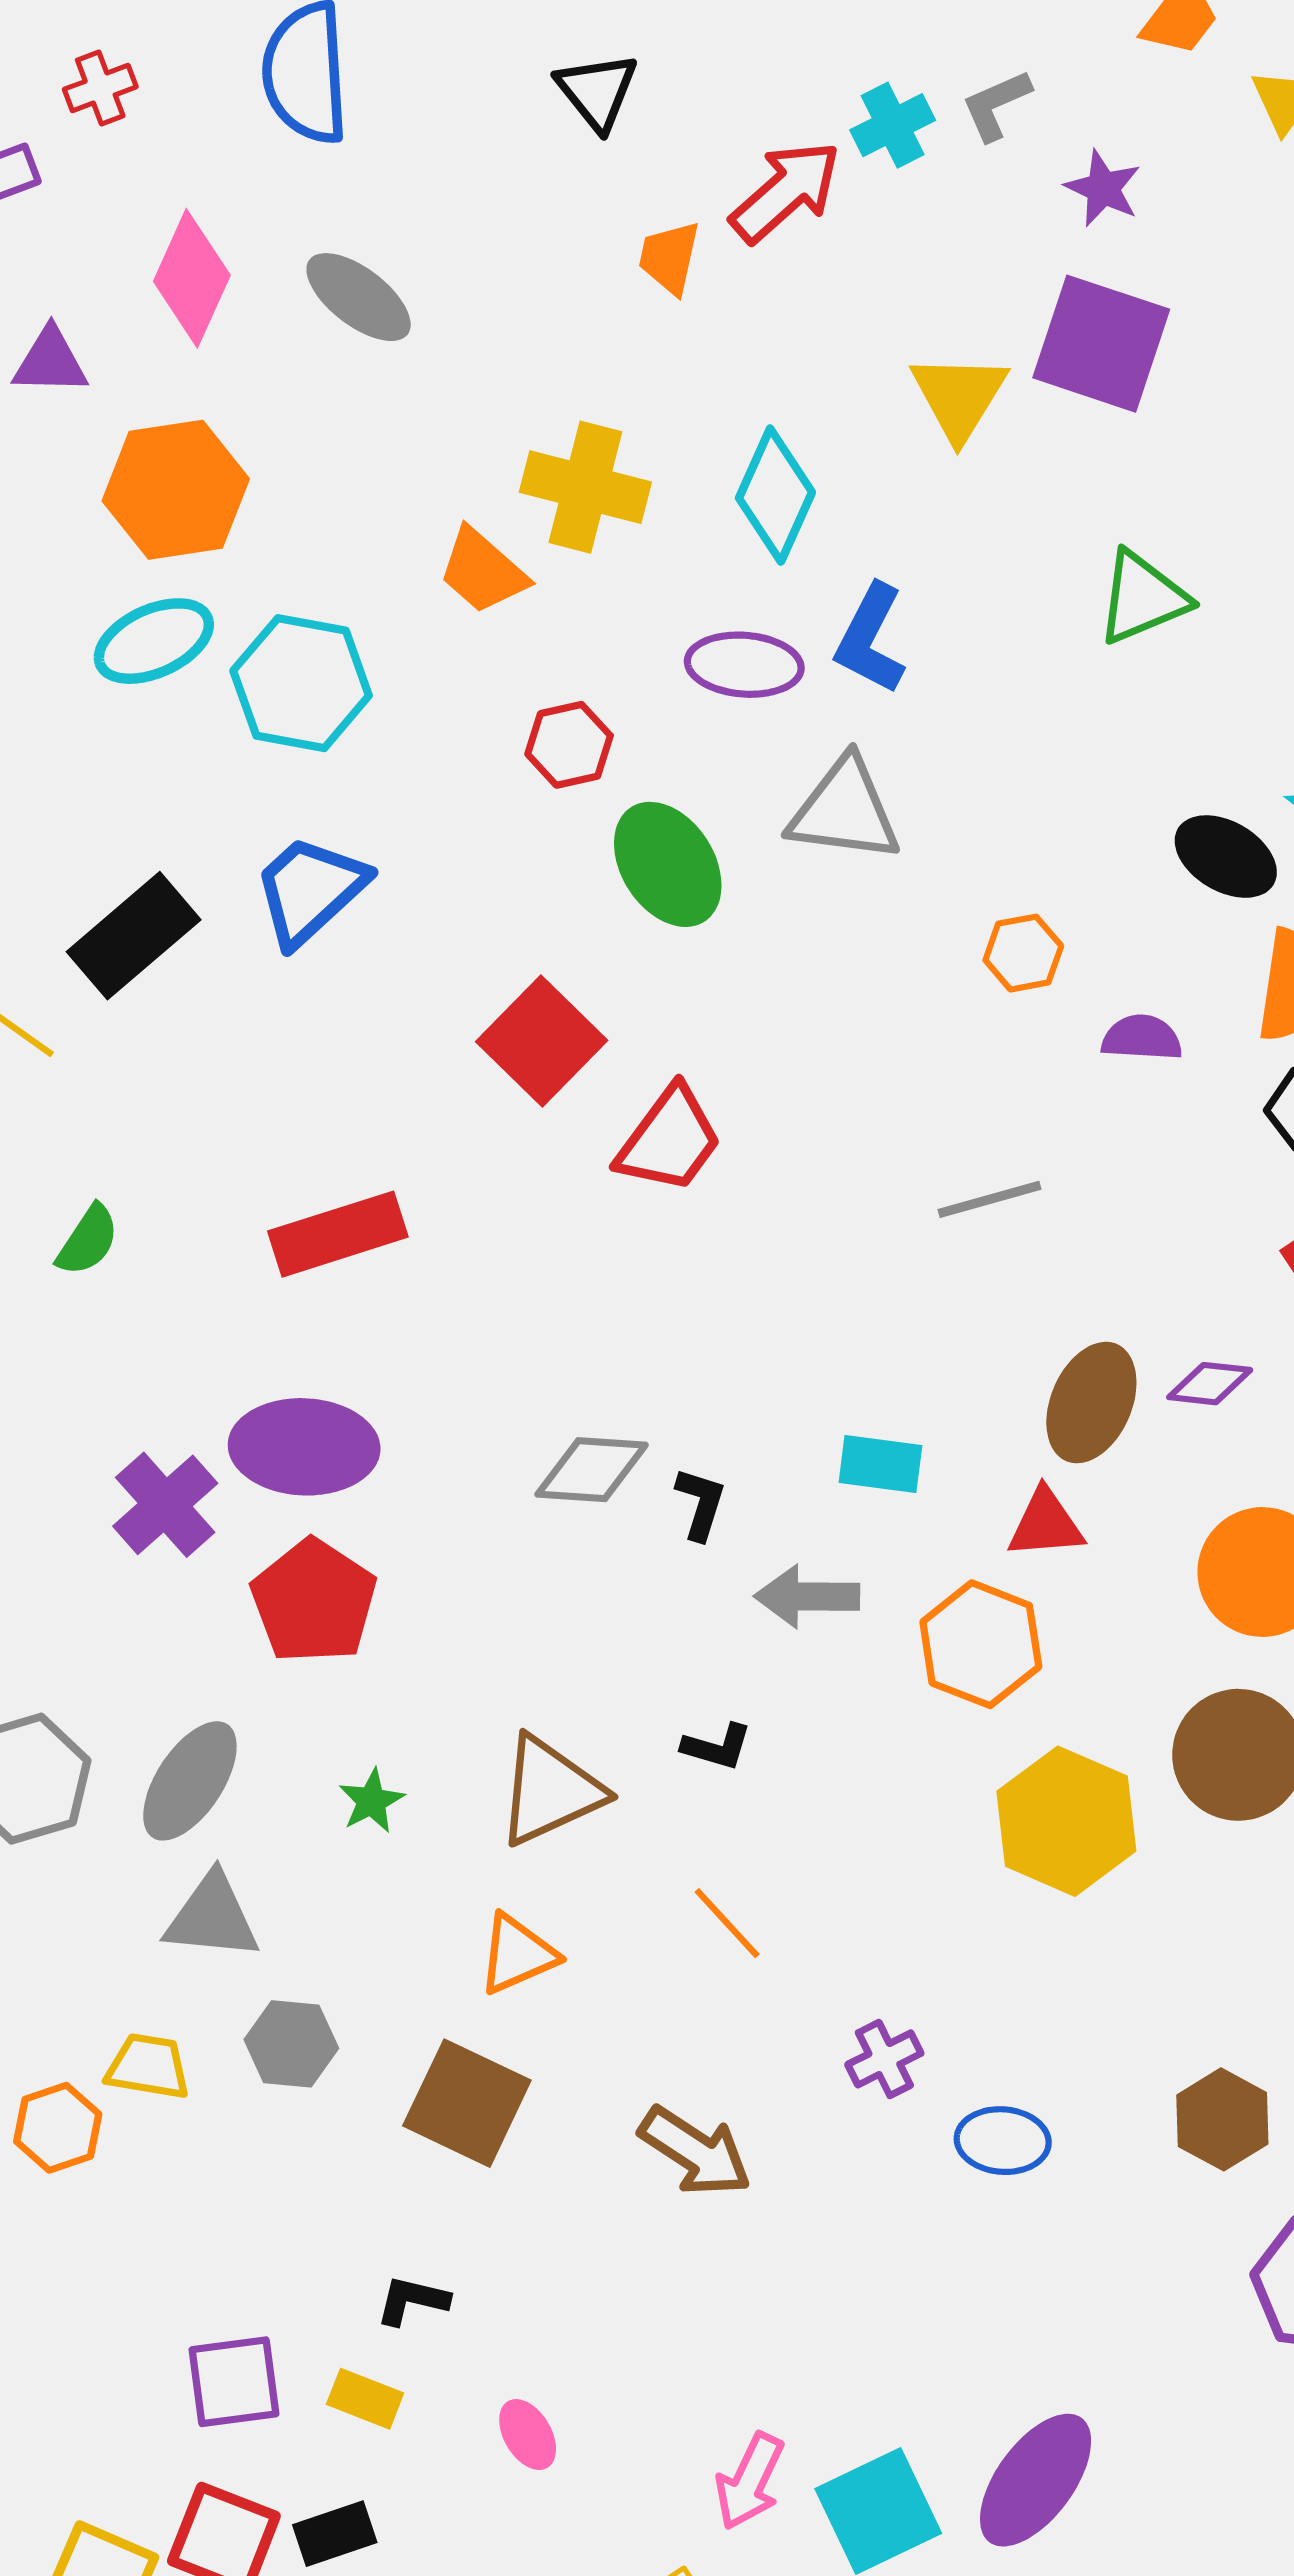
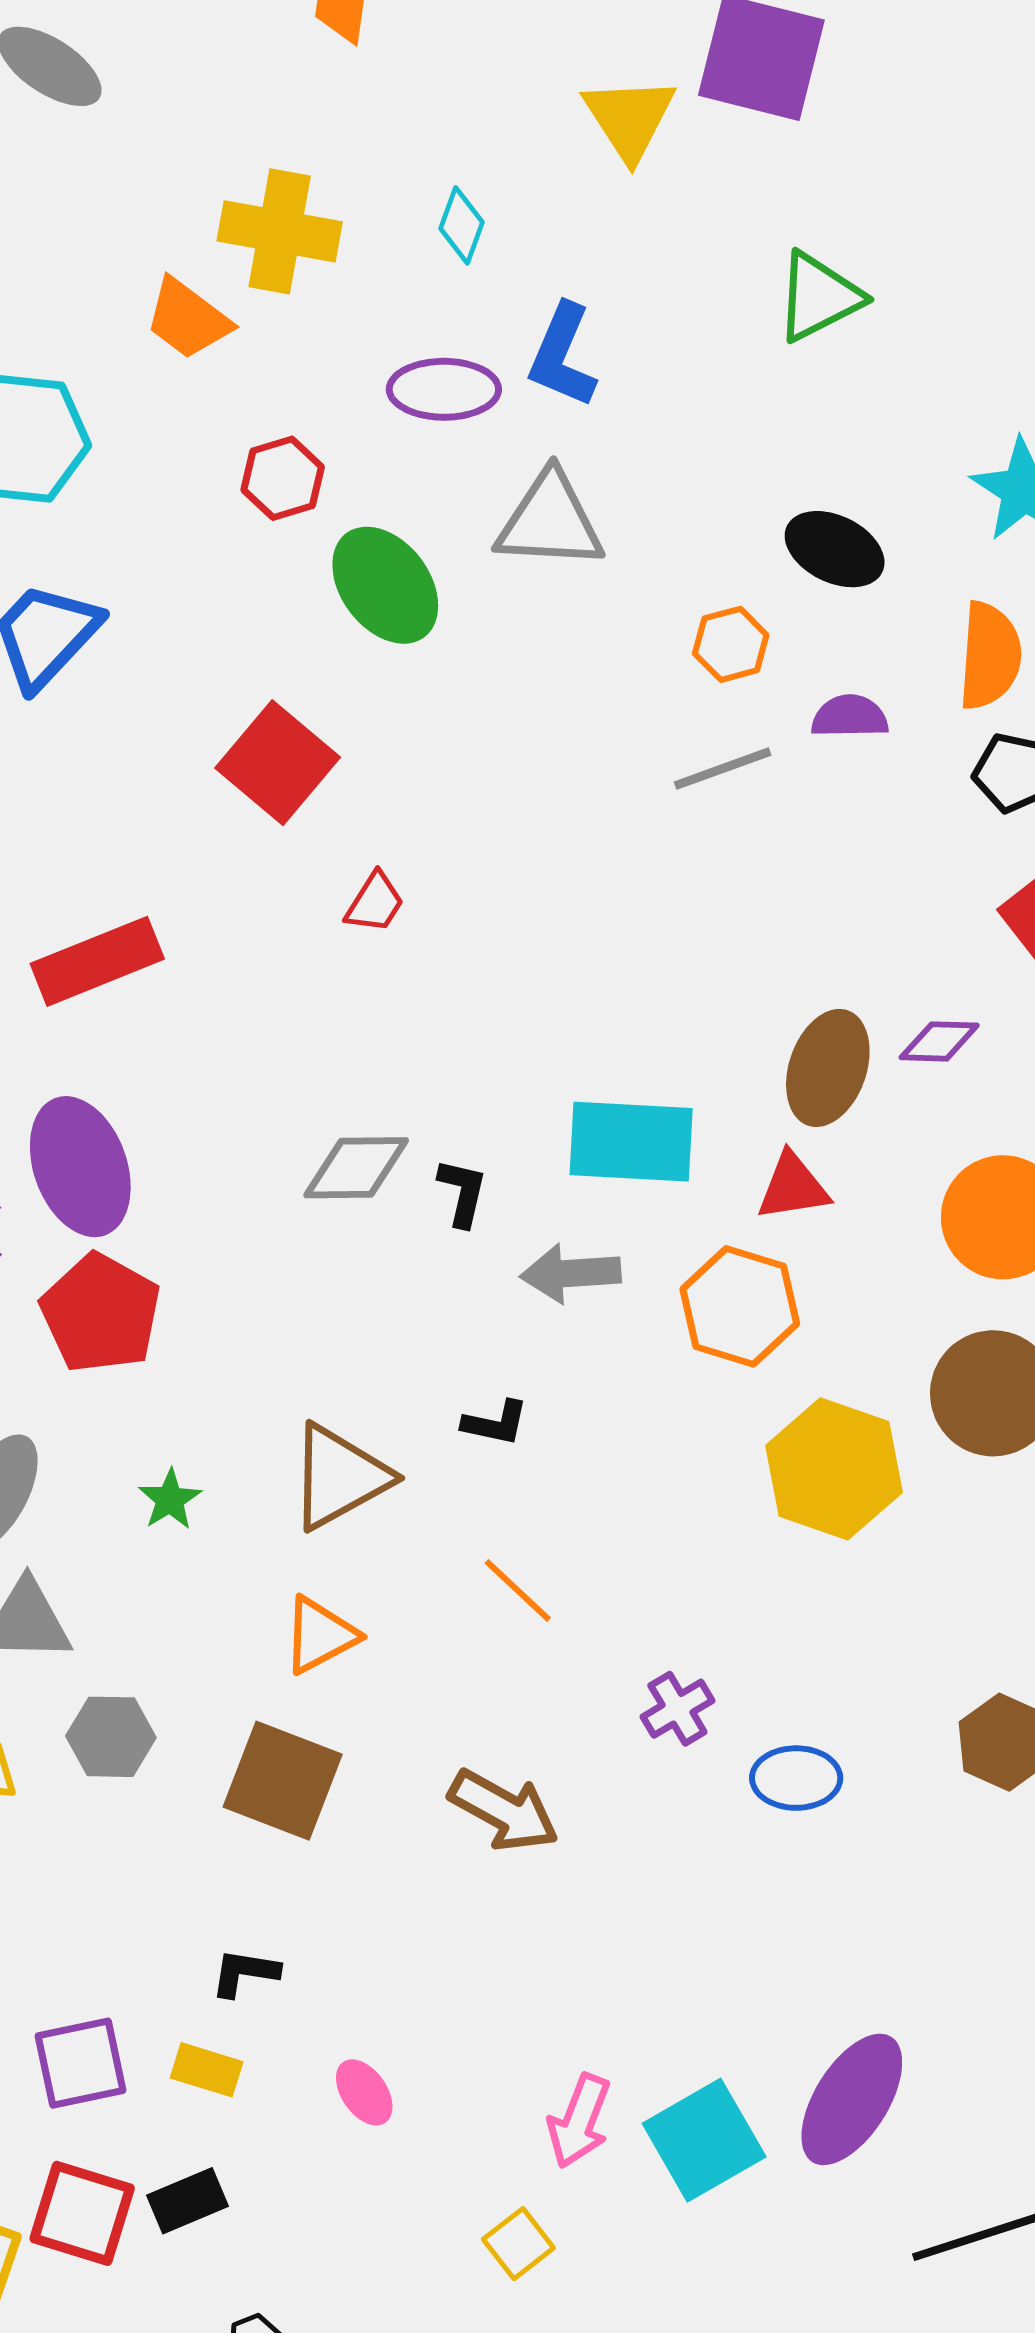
cyan diamond: (775, 495) -> (462, 225), size x0.6
black ellipse: (1226, 857) -> (835, 549), moved
red trapezoid: (669, 1140) -> (375, 903), moved, size x0.6
gray line: (990, 1199) -> (723, 769), moved
purple ellipse: (304, 1447) -> (80, 1167), turned 72
cyan rectangle: (880, 1464) -> (631, 1142), size x1.6

